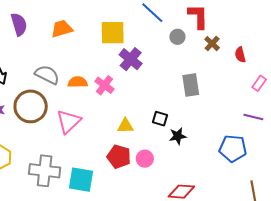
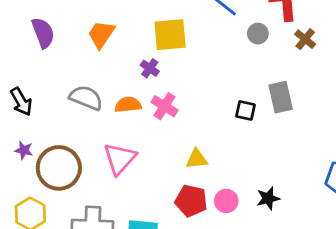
orange trapezoid: (62, 29) -> (101, 34), turned -35
purple cross: (131, 59) -> (150, 68), moved, size x0.6
brown circle: (31, 106) -> (59, 168), moved
black square: (160, 119) -> (245, 110), moved
black star: (178, 136) -> (268, 198), moved

